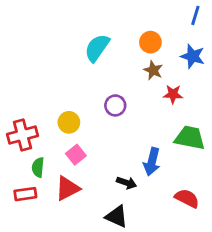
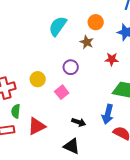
brown star: (153, 70) -> (87, 42), moved
pink square: (76, 155) -> (62, 92), moved
blue arrow: (152, 162) -> (108, 114), moved

